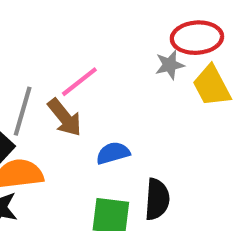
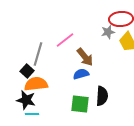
brown arrow: (65, 117) -> (85, 57), moved

